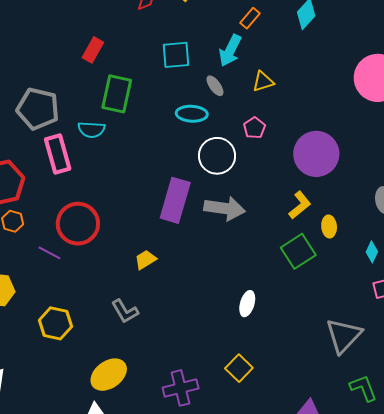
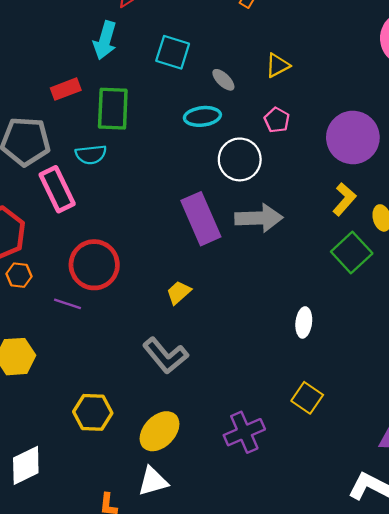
red rectangle: (93, 50) -> (66, 89), moved, turned 50
cyan arrow: (230, 51) -> (105, 40), moved
cyan square: (176, 55) -> (173, 52), turned 32
purple rectangle: (175, 200) -> (201, 219), turned -30
gray L-shape: (125, 311) -> (165, 356), size x1.4
yellow hexagon: (55, 323) -> (93, 412), moved

